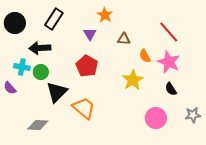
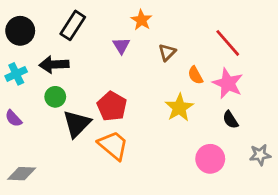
brown triangle: (124, 39) -> (167, 52), turned -48
red pentagon: (87, 66) -> (112, 106), moved
cyan cross: (22, 67) -> (16, 74), moved, turned -35
gray diamond: (38, 125) -> (22, 174), moved

